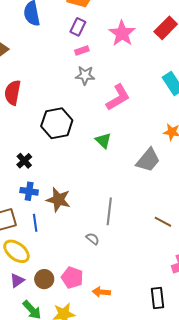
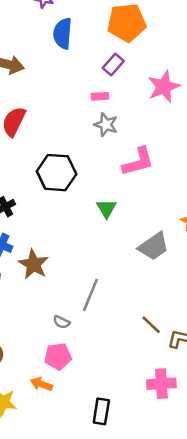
pink rectangle: (82, 51) -> (100, 96), moved
gray semicircle: (93, 239) -> (62, 322), turned 152
pink pentagon: (72, 278) -> (58, 356), moved, turned 30
orange arrow: (101, 292) -> (41, 384), moved
black rectangle: (157, 298) -> (101, 411), moved

